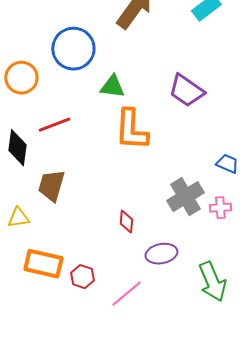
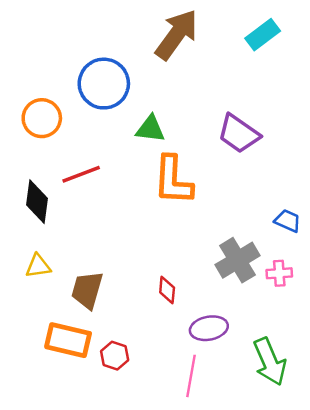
brown trapezoid: (51, 186) -> (87, 290), moved
yellow triangle: (18, 218) -> (38, 266), moved
pink line: (126, 294) -> (191, 376), moved, turned -40

